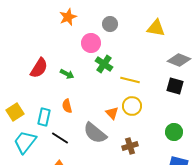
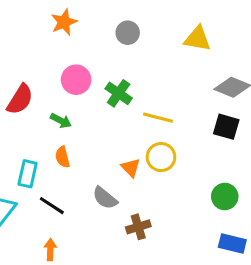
pink circle: (91, 43) -> (76, 80), moved
green arrow: (67, 74) -> (61, 121), moved
gray semicircle: (95, 133) -> (105, 198), size x0.7
brown cross: (130, 146) -> (138, 227), moved

